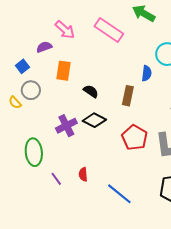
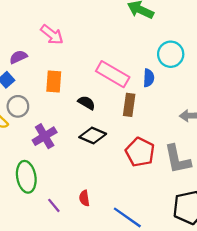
pink rectangle: (109, 30) -> (113, 74), moved
purple semicircle: (44, 47) -> (18, 57), moved
purple cross: (66, 126) -> (45, 136), moved

